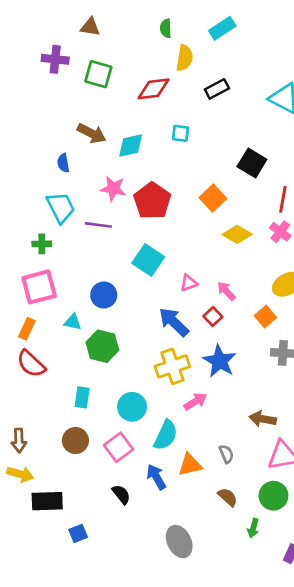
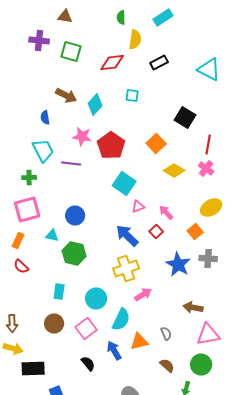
cyan diamond: (131, 145) -> (95, 104), turned -35
cyan square: (148, 260) -> (124, 184), moved
blue star: (220, 361) -> (178, 264), moved
red semicircle: (31, 364) -> (21, 266), size x0.7

